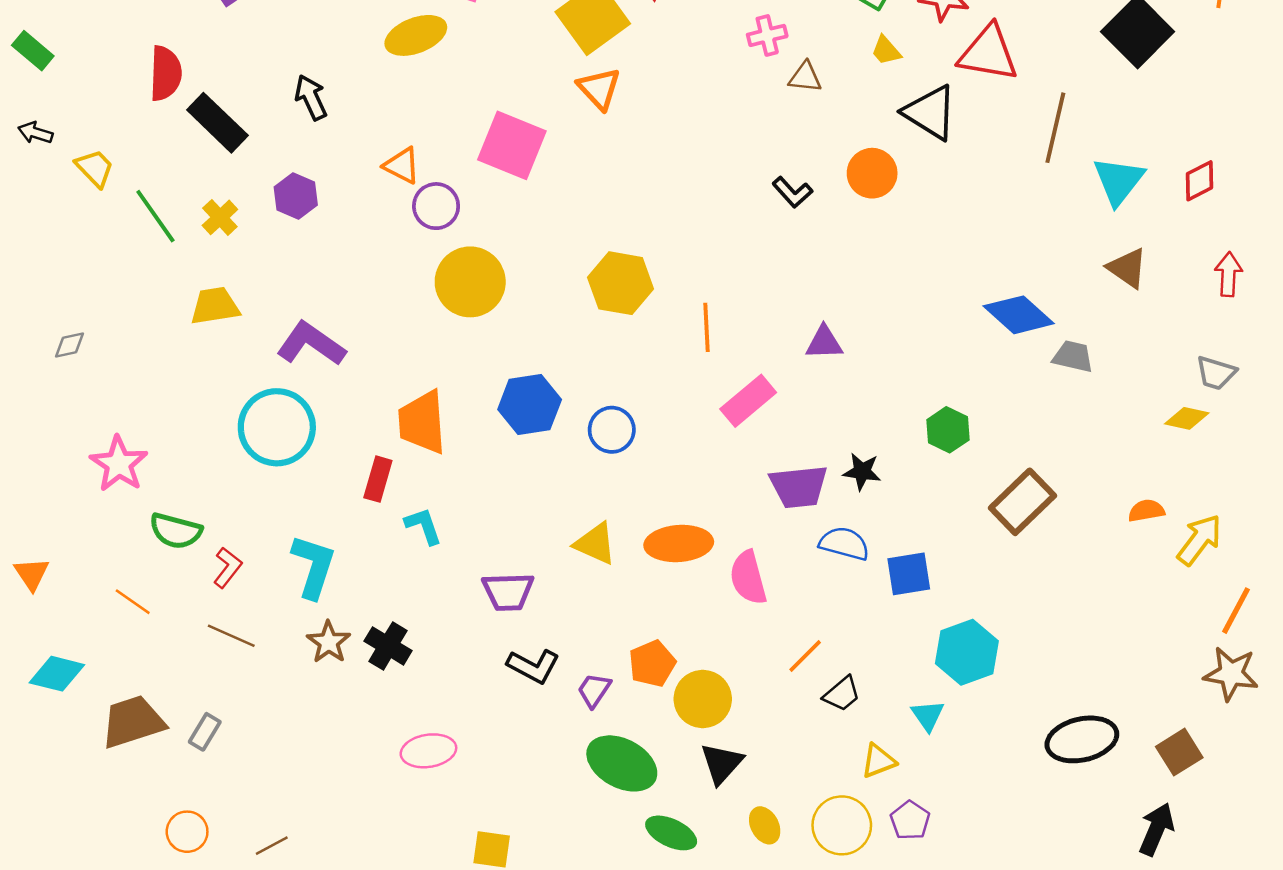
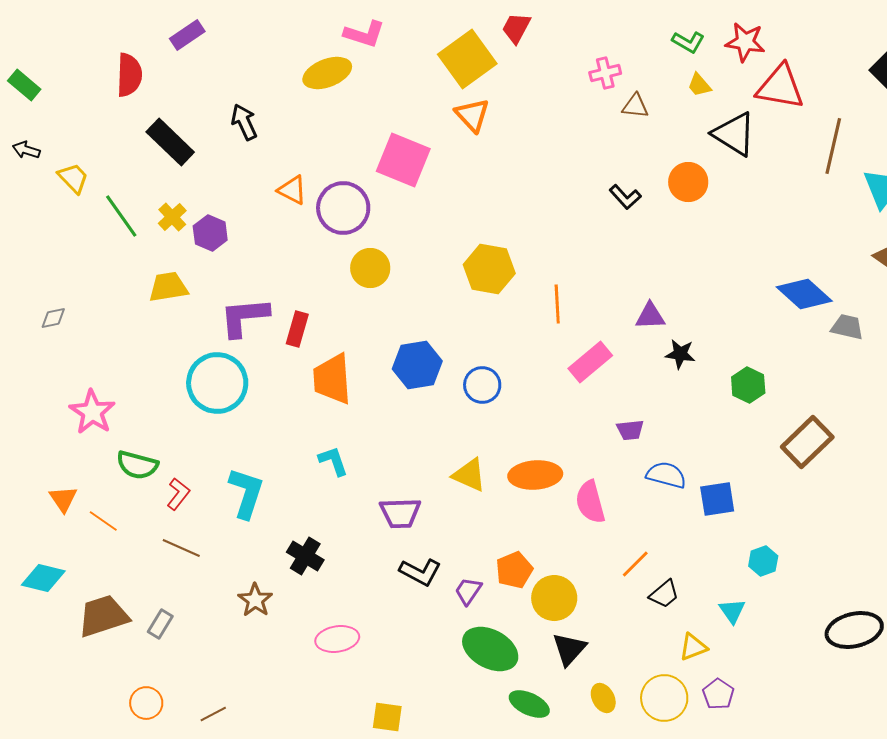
red semicircle: (166, 73) -> (129, 75), moved
orange triangle: (402, 166) -> (292, 190), moved
purple hexagon: (296, 196) -> (210, 233), moved
purple circle: (436, 206) -> (343, 208), size x1.4
yellow circle: (470, 282) -> (370, 268), size x0.7
purple L-shape: (311, 344) -> (244, 317), turned -40
black star: (862, 471) -> (680, 354), moved
red rectangle: (378, 479) -> (297, 329), moved
purple trapezoid: (799, 487) -> (630, 430), size x0.6
orange triangle: (32, 574) -> (63, 499), moved
brown star: (329, 642) -> (255, 600), moved
cyan hexagon: (967, 652) -> (763, 561), size x0.6

